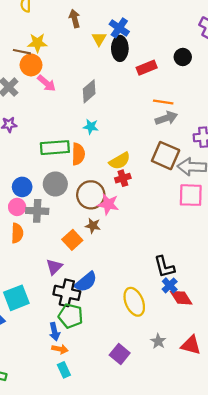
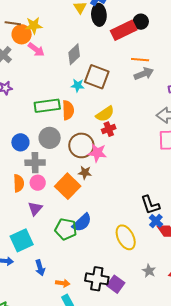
yellow star: (37, 43) -> (34, 26), moved
black circle: (183, 57) -> (141, 22), moved
red rectangle: (147, 68) -> (124, 30), size x1.4
brown square: (166, 156) -> (97, 77), moved
pink circle: (17, 207) -> (38, 183), moved
orange square: (72, 240) -> (68, 186), size x1.4
purple triangle: (54, 267) -> (35, 209), moved
black cross: (67, 293) -> (97, 279), moved
green pentagon: (71, 316) -> (66, 229), moved
blue arrow: (55, 332) -> (40, 268), moved

